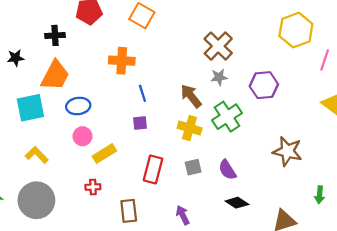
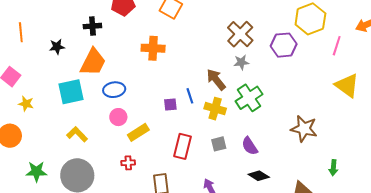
purple hexagon: (264, 85) -> (284, 45), moved
blue line: (142, 93) -> (190, 96), moved

